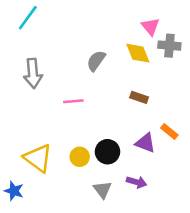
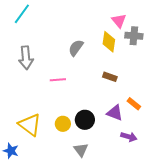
yellow diamond: (138, 53) -> (109, 42), turned 30
purple arrow: (137, 182) -> (129, 137), moved

